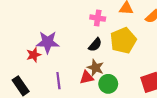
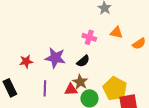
yellow pentagon: (123, 40) -> (115, 89), moved, turned -30
purple star: (48, 42) -> (55, 58), moved

